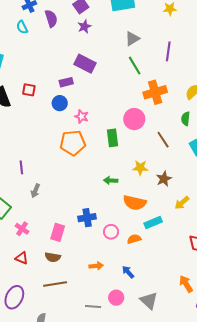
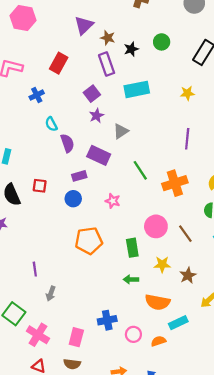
purple semicircle: (51, 19) -> (67, 143), moved
cyan semicircle: (22, 27) -> (51, 124), moved
gray triangle: (132, 39) -> (121, 131), moved
green line: (135, 66) -> (140, 170), moved
pink star: (82, 117) -> (113, 201), moved
pink circle: (134, 119) -> (156, 226), moved
green rectangle: (112, 138) -> (132, 248), moved
pink cross: (22, 229) -> (38, 335), size x1.5

